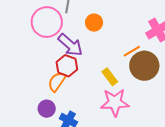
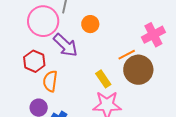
red hexagon: (67, 66) -> (34, 61), moved
orange semicircle: (57, 82) -> (50, 81), turned -30

